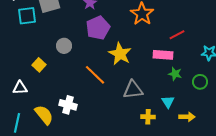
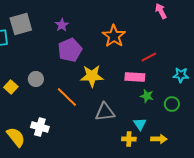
gray circle: (64, 46) -> (36, 79), moved
yellow star: (120, 54) -> (92, 76), turned -30
yellow cross: (148, 117) -> (129, 139), moved

